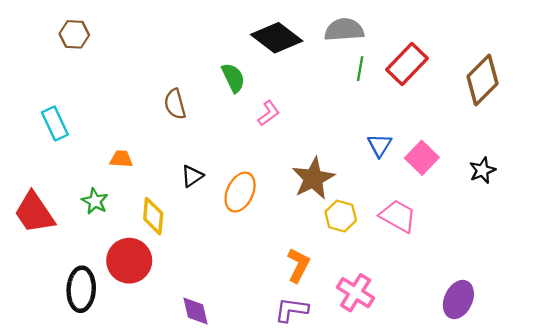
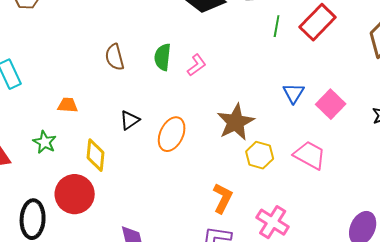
green semicircle: (233, 78) -> (163, 57), moved, turned -148

